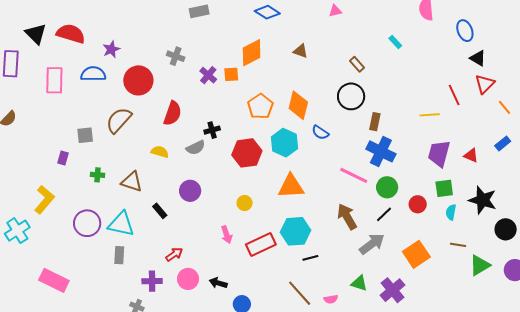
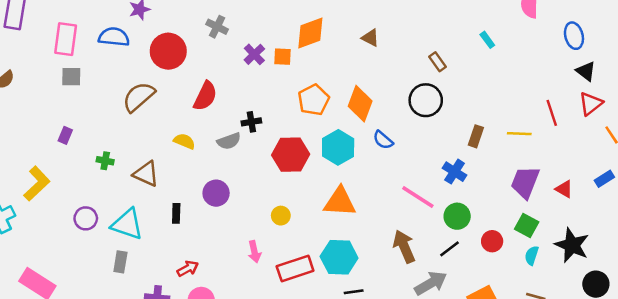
brown rectangle: (375, 122) -> (476, 136), moved
gray square: (85, 135) -> (71, 77), moved
blue cross: (381, 151) -> (455, 172), size x0.7
green square: (444, 188) -> (527, 225), turned 30
black rectangle: (160, 211) -> (176, 213), turned 35
purple circle: (87, 223) -> (86, 218), size x0.7

